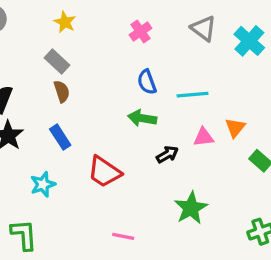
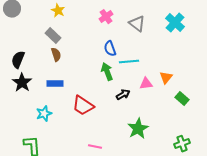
gray triangle: (204, 28) -> (137, 24), moved
cyan line: (193, 95) -> (129, 62), moved
green arrow: (142, 118) -> (107, 72), turned 60
blue rectangle: (60, 137) -> (55, 84), turned -56

